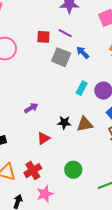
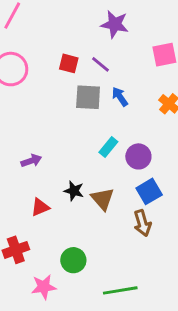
gray square: (61, 57) -> (88, 97), turned -30
brown triangle: (85, 124) -> (103, 199), turned 48
pink star: (45, 194) -> (44, 287), moved

